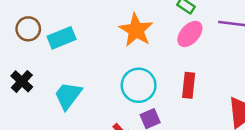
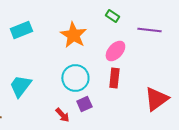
pink ellipse: (190, 34) -> (115, 51), moved
cyan rectangle: (62, 38) -> (21, 30), moved

